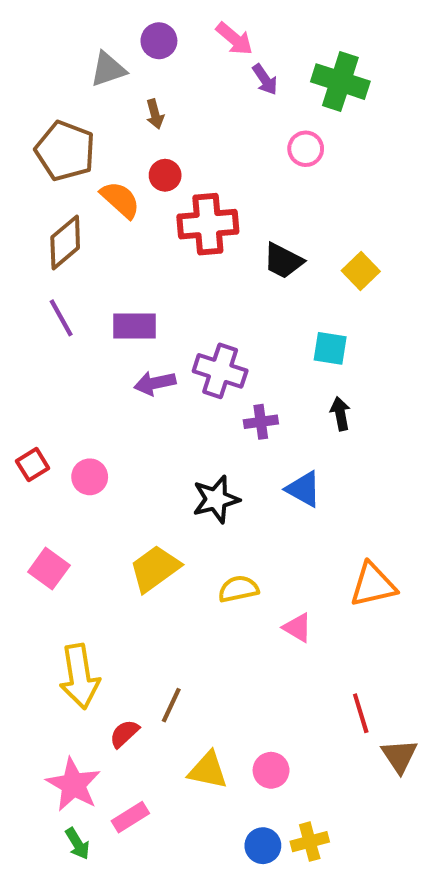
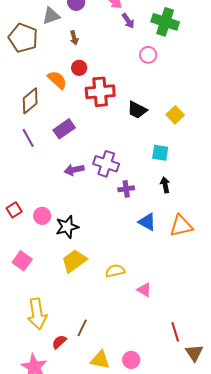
brown pentagon: (65, 151) -> (23, 38), moved
purple rectangle: (134, 326) -> (64, 129), moved, turned -35
black star: (216, 499) -> (67, 227), moved
orange triangle: (373, 585) -> (181, 226), moved

